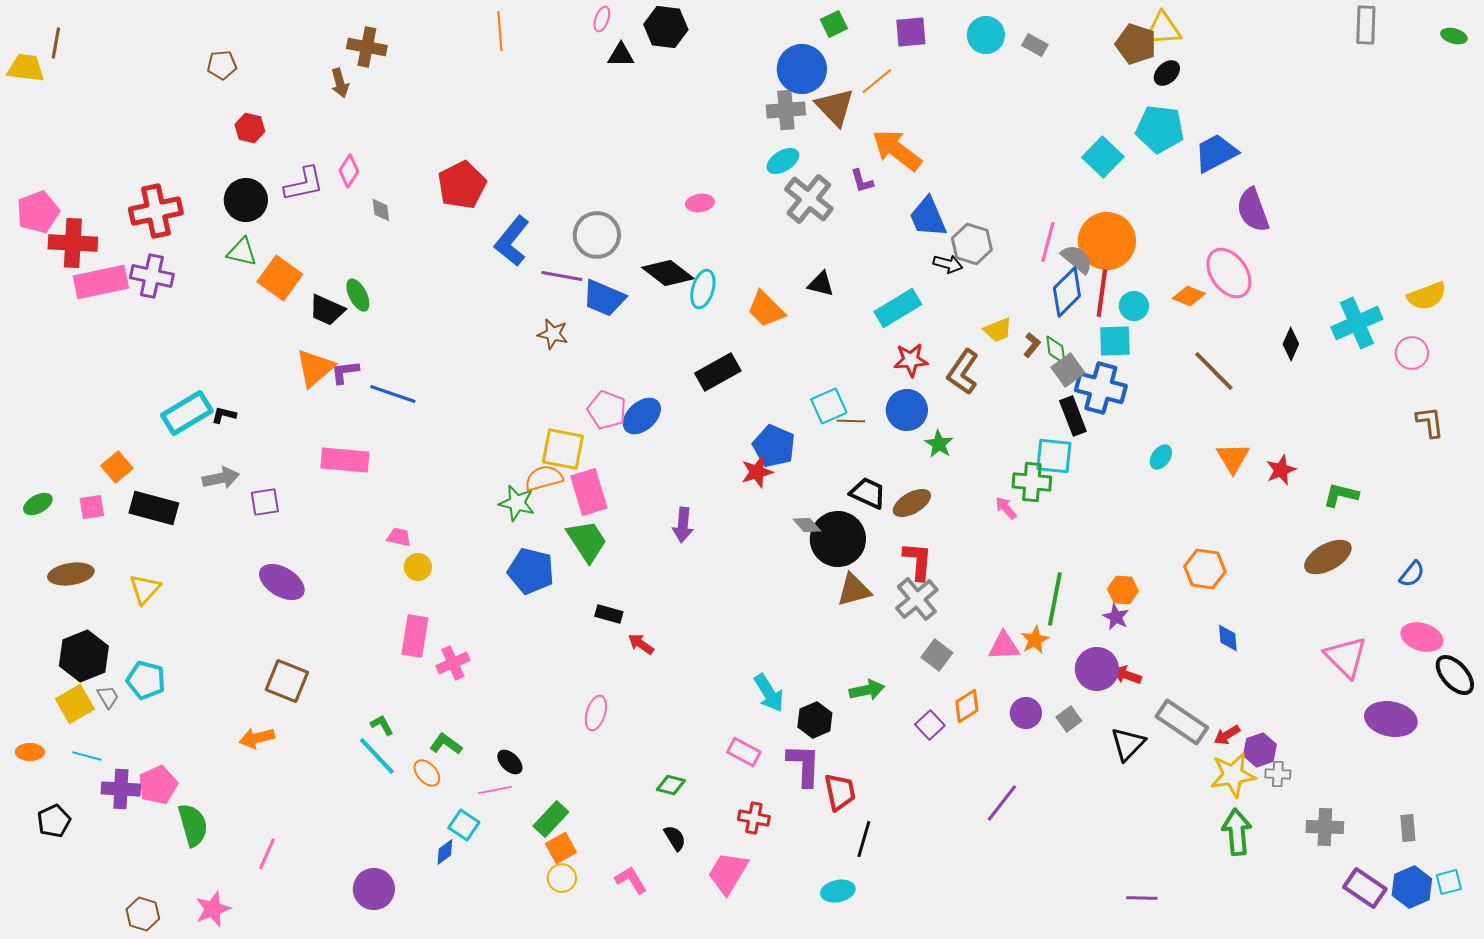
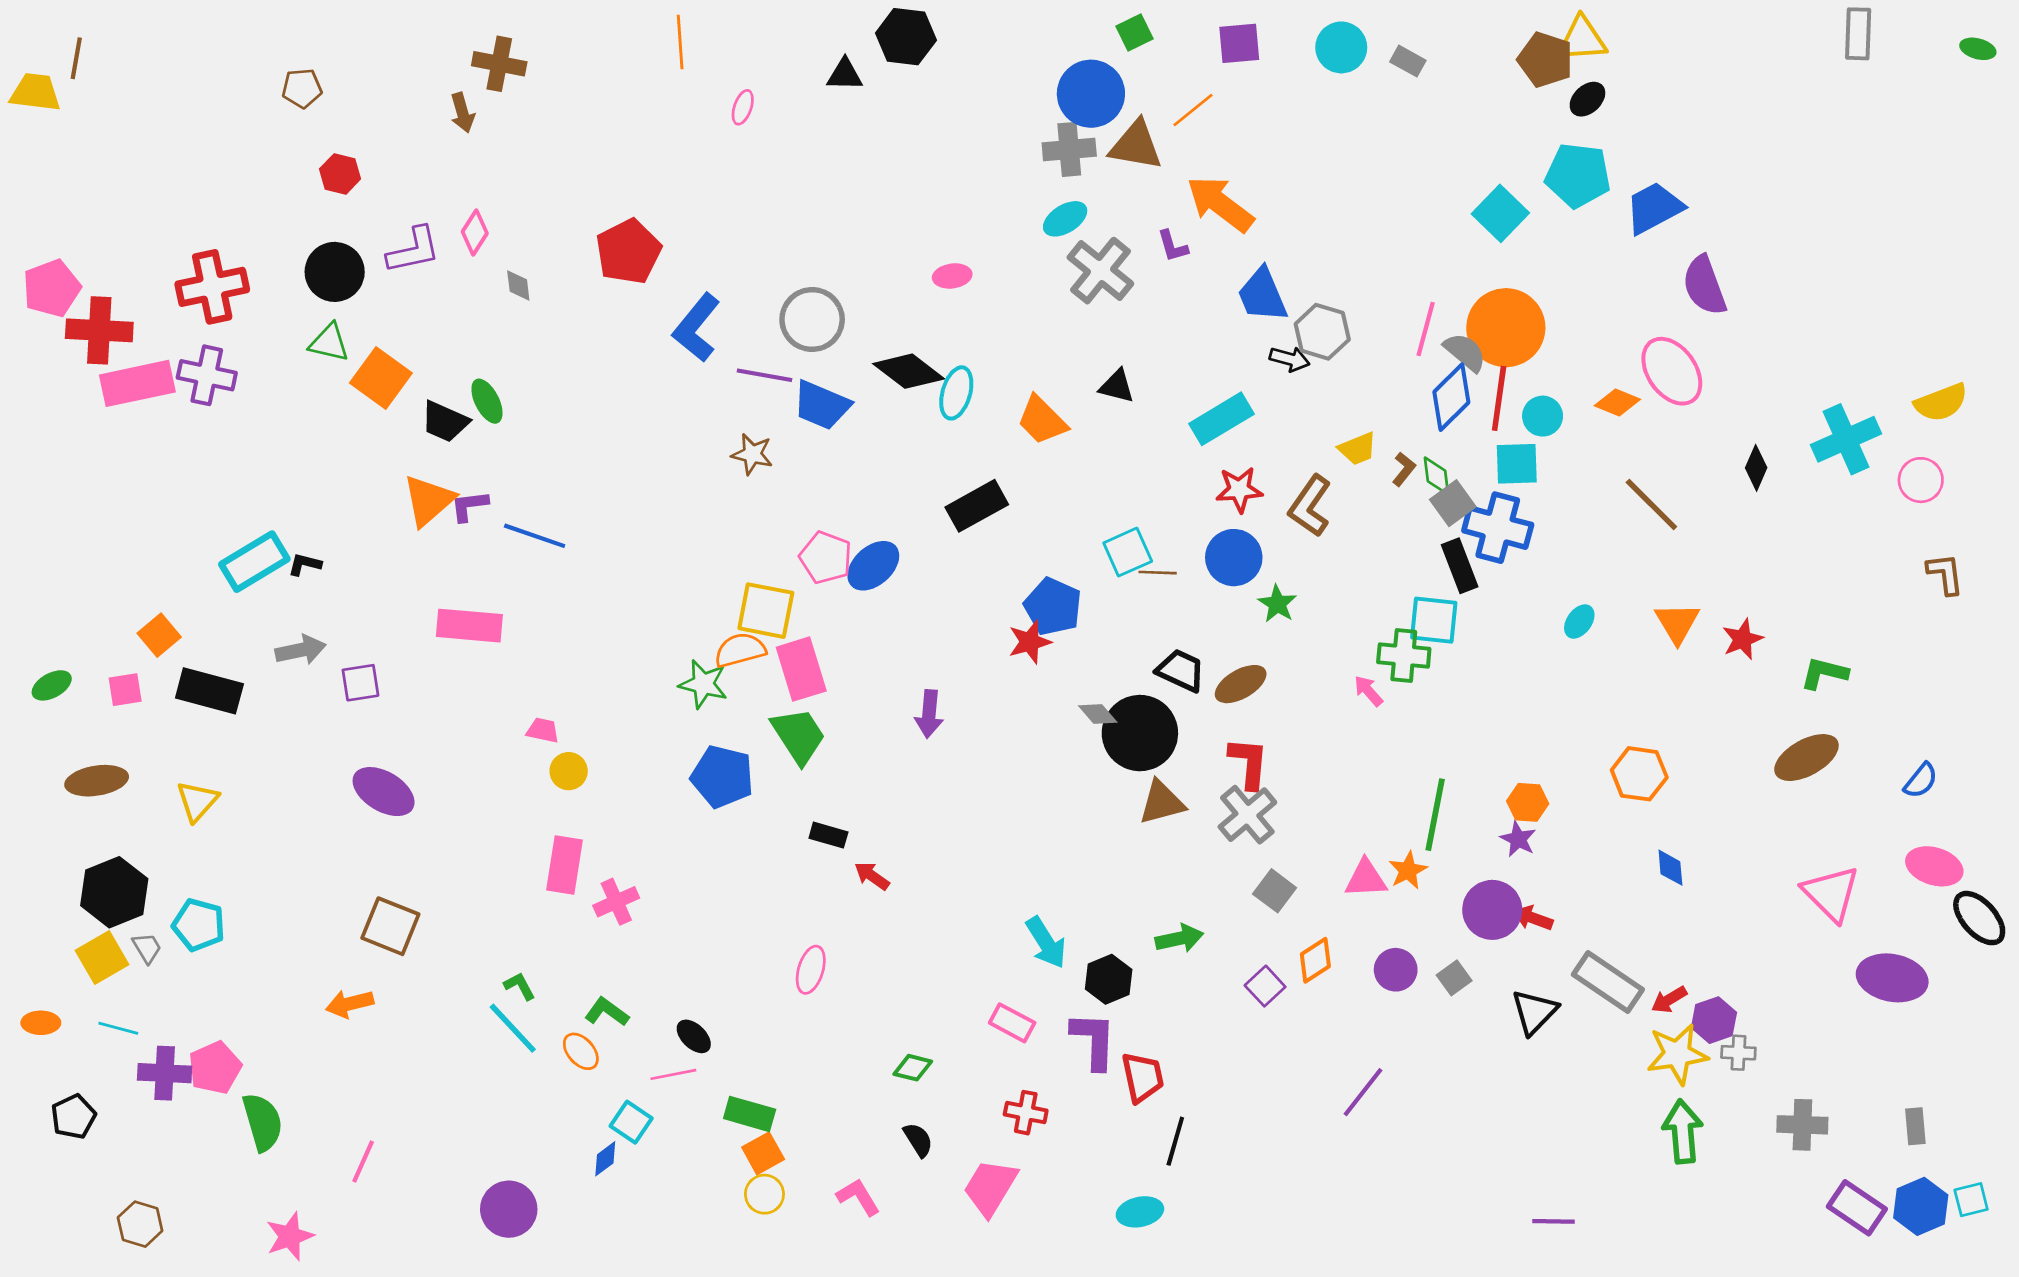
pink ellipse: (602, 19) -> (743, 107), moved
brown triangle: (835, 107) -> (1136, 145), turned -36
green rectangle: (551, 819) -> (750, 1114), turned 63
brown hexagon: (143, 914) -> (140, 1224), moved

